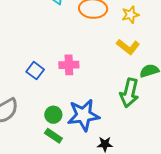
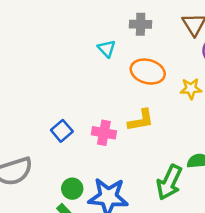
yellow L-shape: (128, 47) -> (141, 120), moved, turned -60

